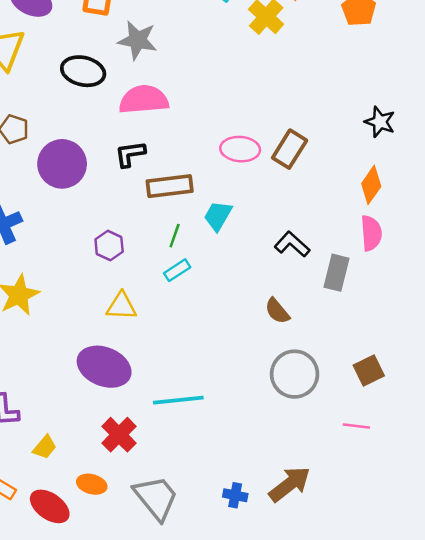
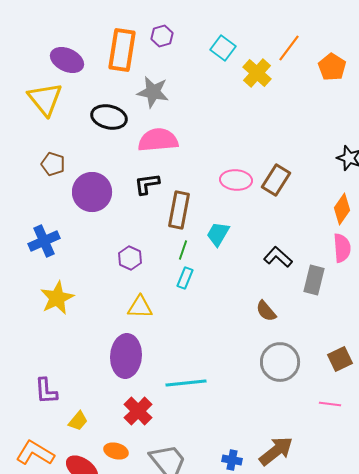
brown rectangle: (170, 186) -> (179, 210), turned -72
cyan rectangle: (177, 270) -> (185, 278), turned -35
purple ellipse: (104, 367) -> (126, 356), turned 72

